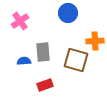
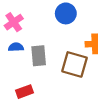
blue semicircle: (24, 61) -> (16, 47), moved
red rectangle: (45, 85) -> (25, 92), moved

